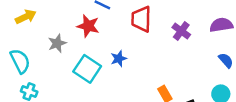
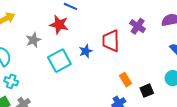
red trapezoid: (141, 19) -> (111, 41), moved
cyan square: (87, 69) -> (59, 61), turned 30

